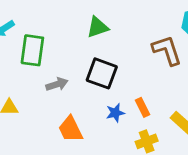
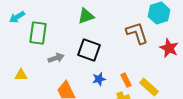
orange rectangle: (142, 107) -> (126, 80), moved

